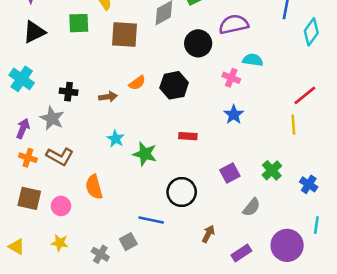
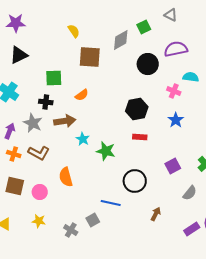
green square: (79, 23) -> (54, 78), moved
orange semicircle: (137, 83) -> (82, 95), moved
black hexagon: (174, 85) -> (137, 109), moved
brown arrow: (108, 97) -> (65, 121), moved, size x1.5
purple rectangle: (241, 253) -> (192, 229), moved

